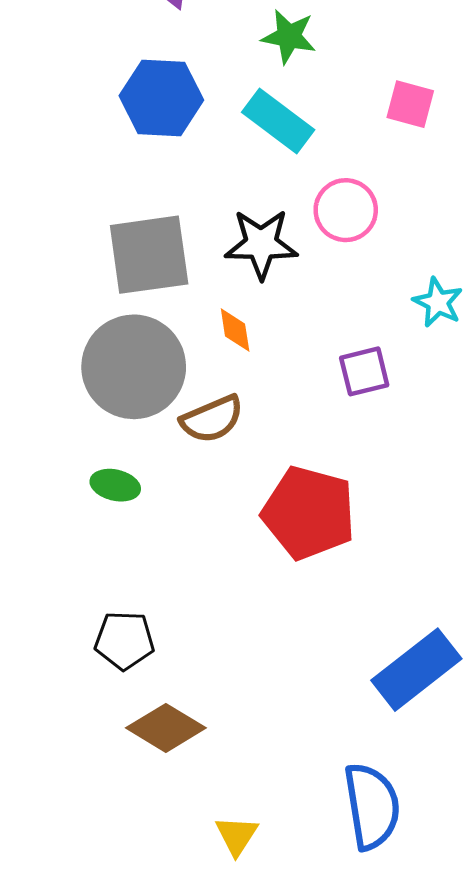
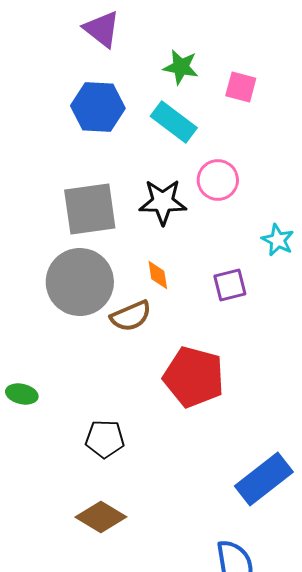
pink square: (410, 104) -> (241, 87), moved
orange diamond: (235, 330) -> (158, 275), moved
green ellipse: (115, 485) -> (22, 394), moved
black pentagon: (124, 640) -> (105, 439), moved

